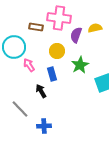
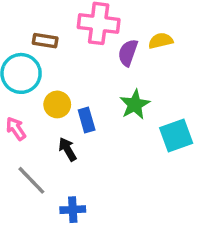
brown rectangle: (36, 27) -> (45, 41), moved
yellow circle: (57, 51) -> (57, 104), moved
pink arrow: (29, 65) -> (16, 129), moved

